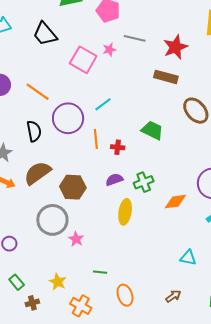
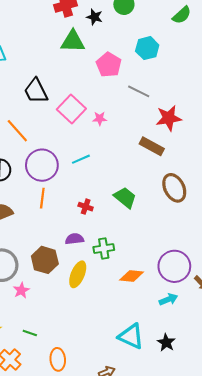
black trapezoid: (45, 34) -> (36, 91), moved
gray line: (135, 38) -> (139, 91), moved
pink star: (109, 50) -> (100, 118), moved
orange line: (96, 139) -> (42, 198), moved
brown hexagon: (73, 187) -> (45, 260), moved
cyan triangle: (188, 258) -> (131, 336), size x1.5
green line: (100, 272) -> (30, 333), moved

